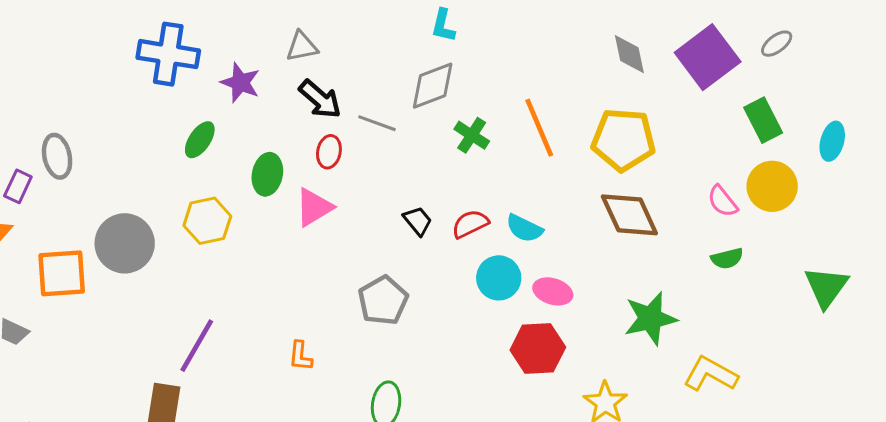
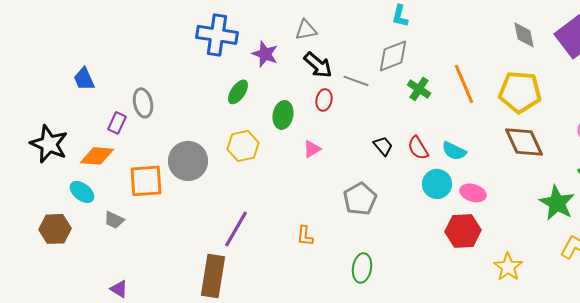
pink triangle: (314, 207) -> (312, 149), moved, size x0.7
red semicircle: (470, 224) -> (418, 148), turned -95
green star: (650, 318) -> (557, 203), moved, turned -30

